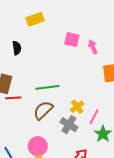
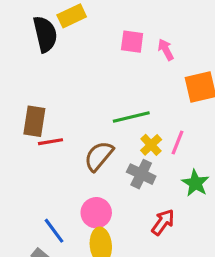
black semicircle: (17, 48) -> (45, 34), moved, size x1.6
green line: (47, 87) -> (131, 117), moved
pink line: (94, 117) -> (177, 142), moved

